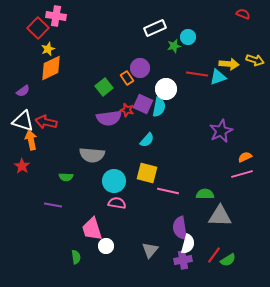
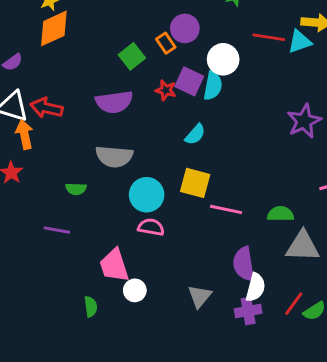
purple semicircle: (109, 118) -> (114, 102), moved

